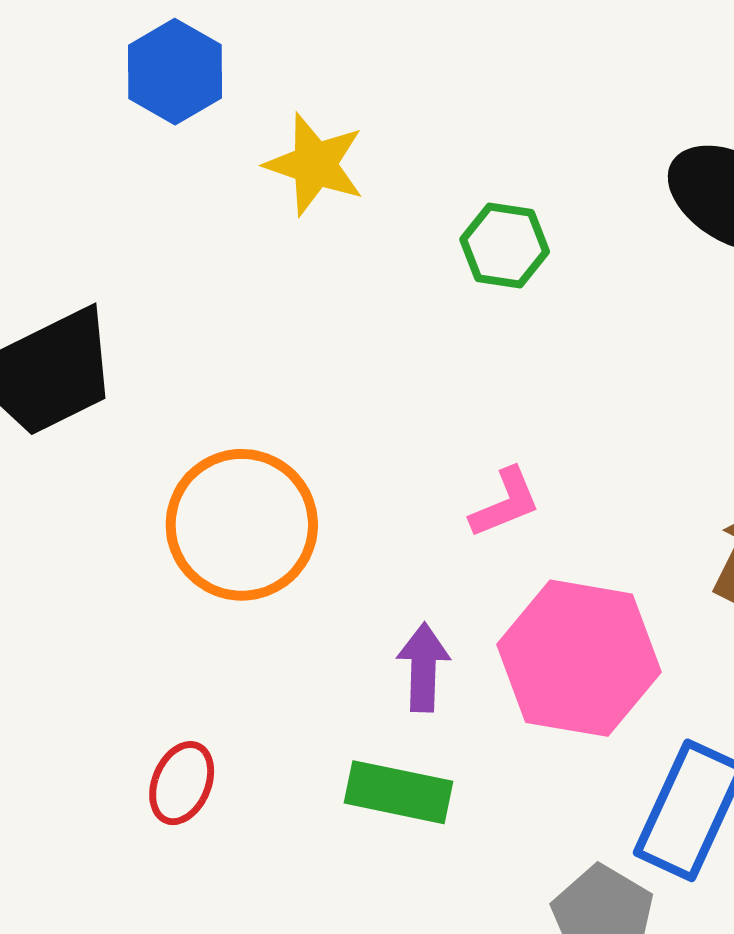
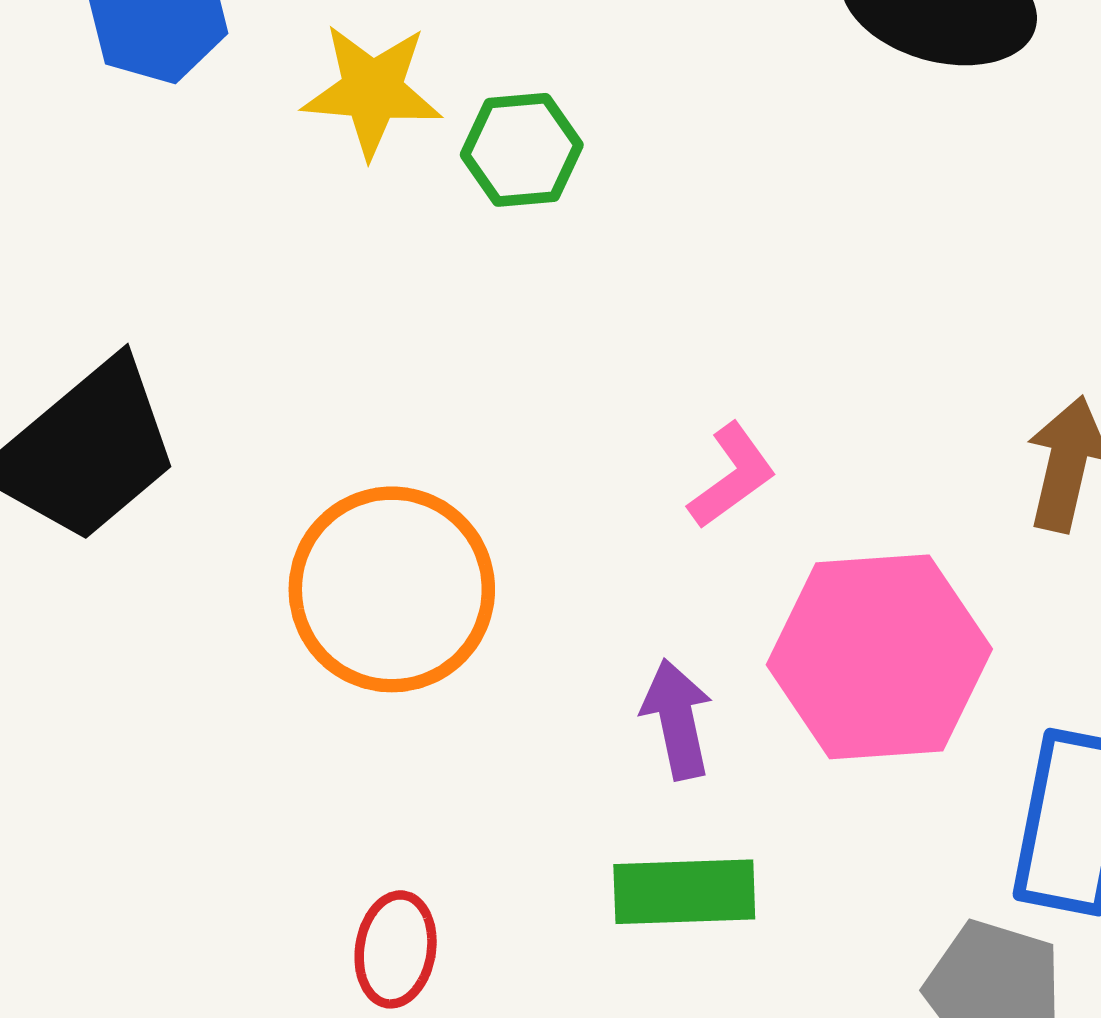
green hexagon: (505, 245) -> (522, 150), moved

